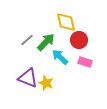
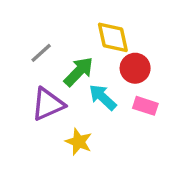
gray line: (27, 40) -> (41, 53), moved
purple triangle: (28, 78) -> (48, 104), moved, turned -45

